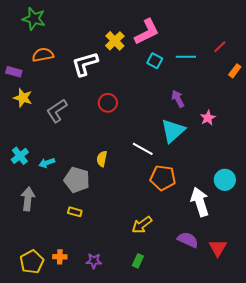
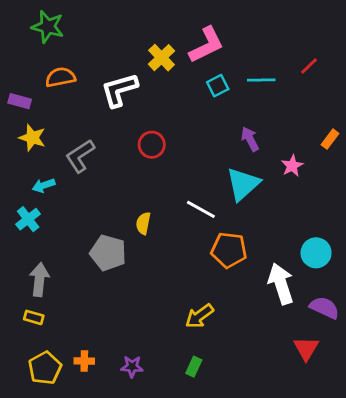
cyan square: (155, 61) -> (218, 86), turned 35
orange rectangle: (235, 71) -> (330, 139), moved
cyan arrow: (47, 163) -> (44, 185), moved
yellow rectangle: (75, 212) -> (34, 317), moved
purple semicircle: (188, 240) -> (324, 308), moved

